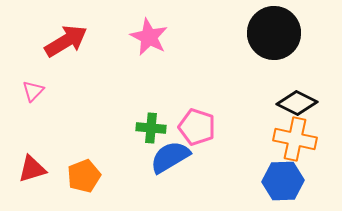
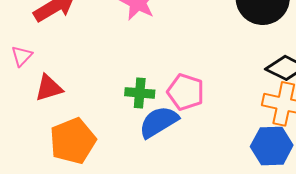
red triangle: (32, 169) -> (49, 88), moved
orange pentagon: (84, 176) -> (73, 141), size x1.4

